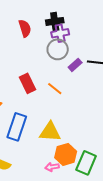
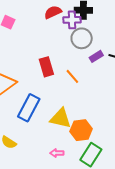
red semicircle: (25, 28) -> (53, 12), turned -108
purple cross: (60, 33) -> (72, 20), moved
orange hexagon: (66, 154) -> (81, 130), moved

